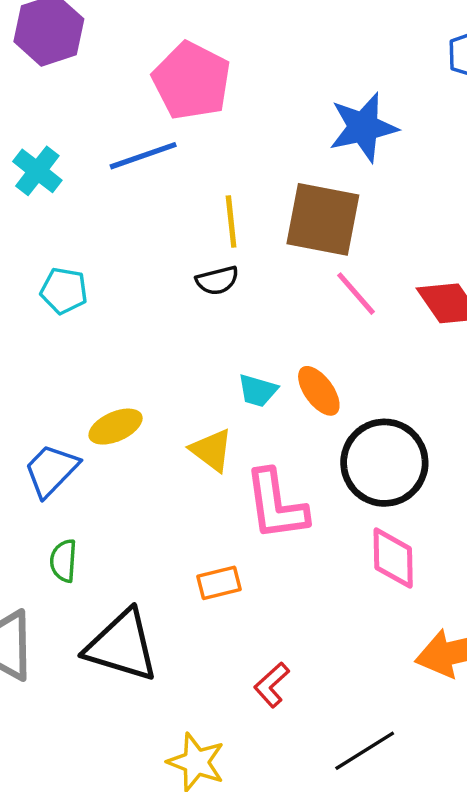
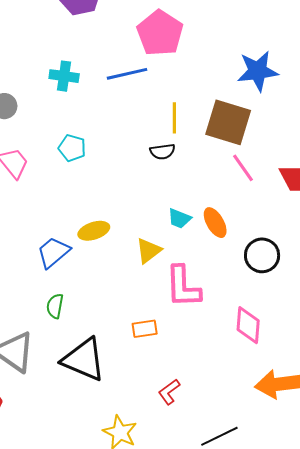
cyan cross: (37, 171) -> (64, 76), turned -36
yellow triangle: (212, 450) -> (149, 251), turned 40
black circle: (384, 463) -> (262, 255), moved, size x0.7

